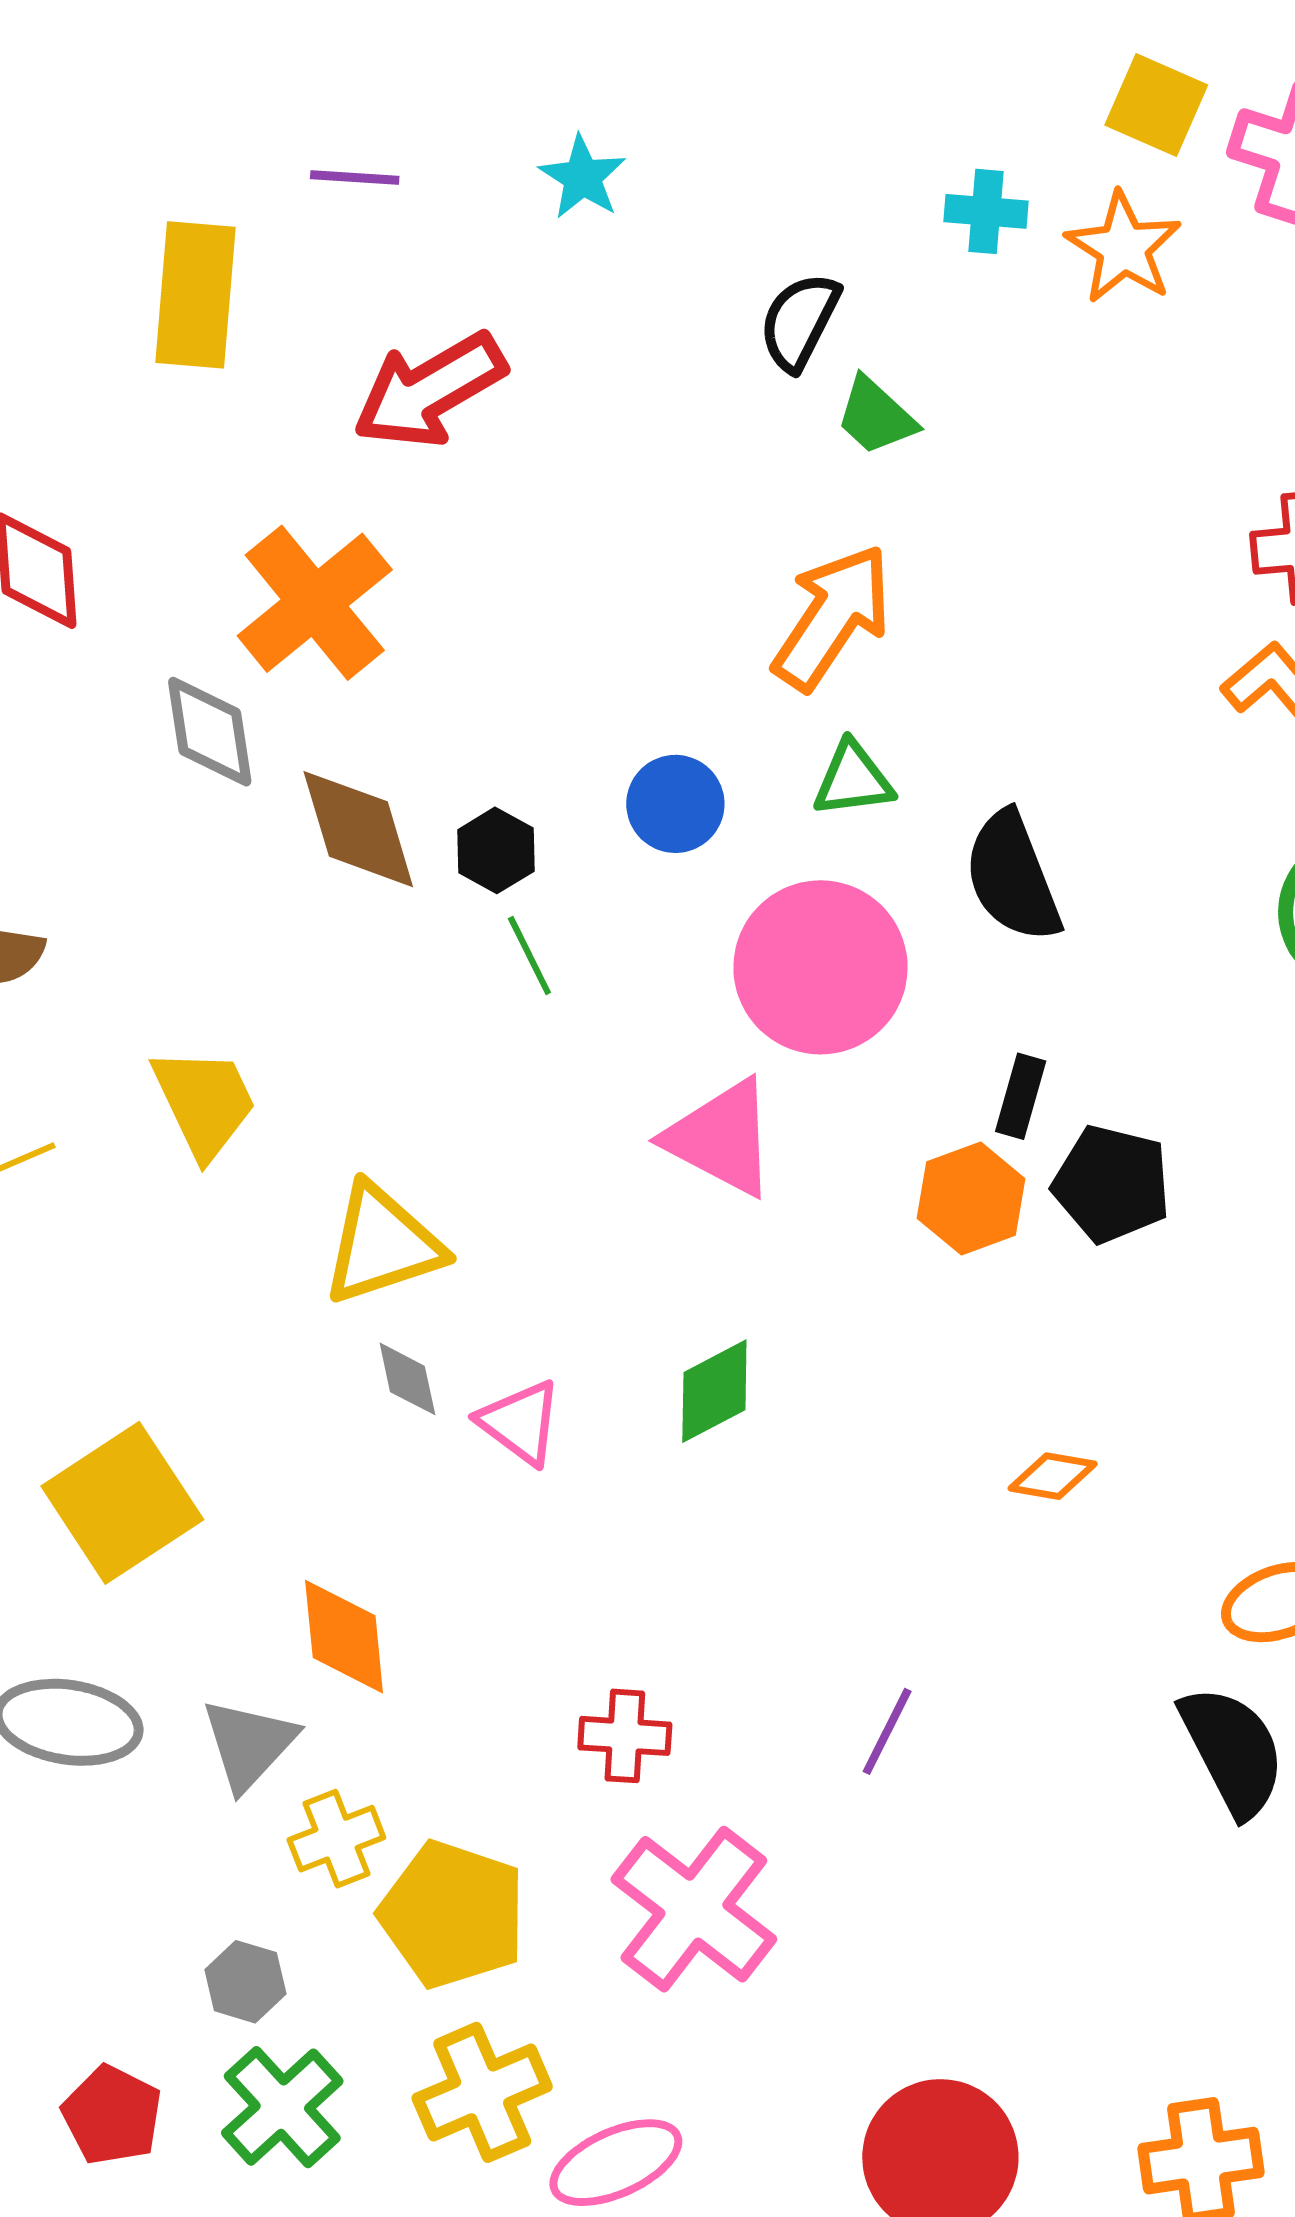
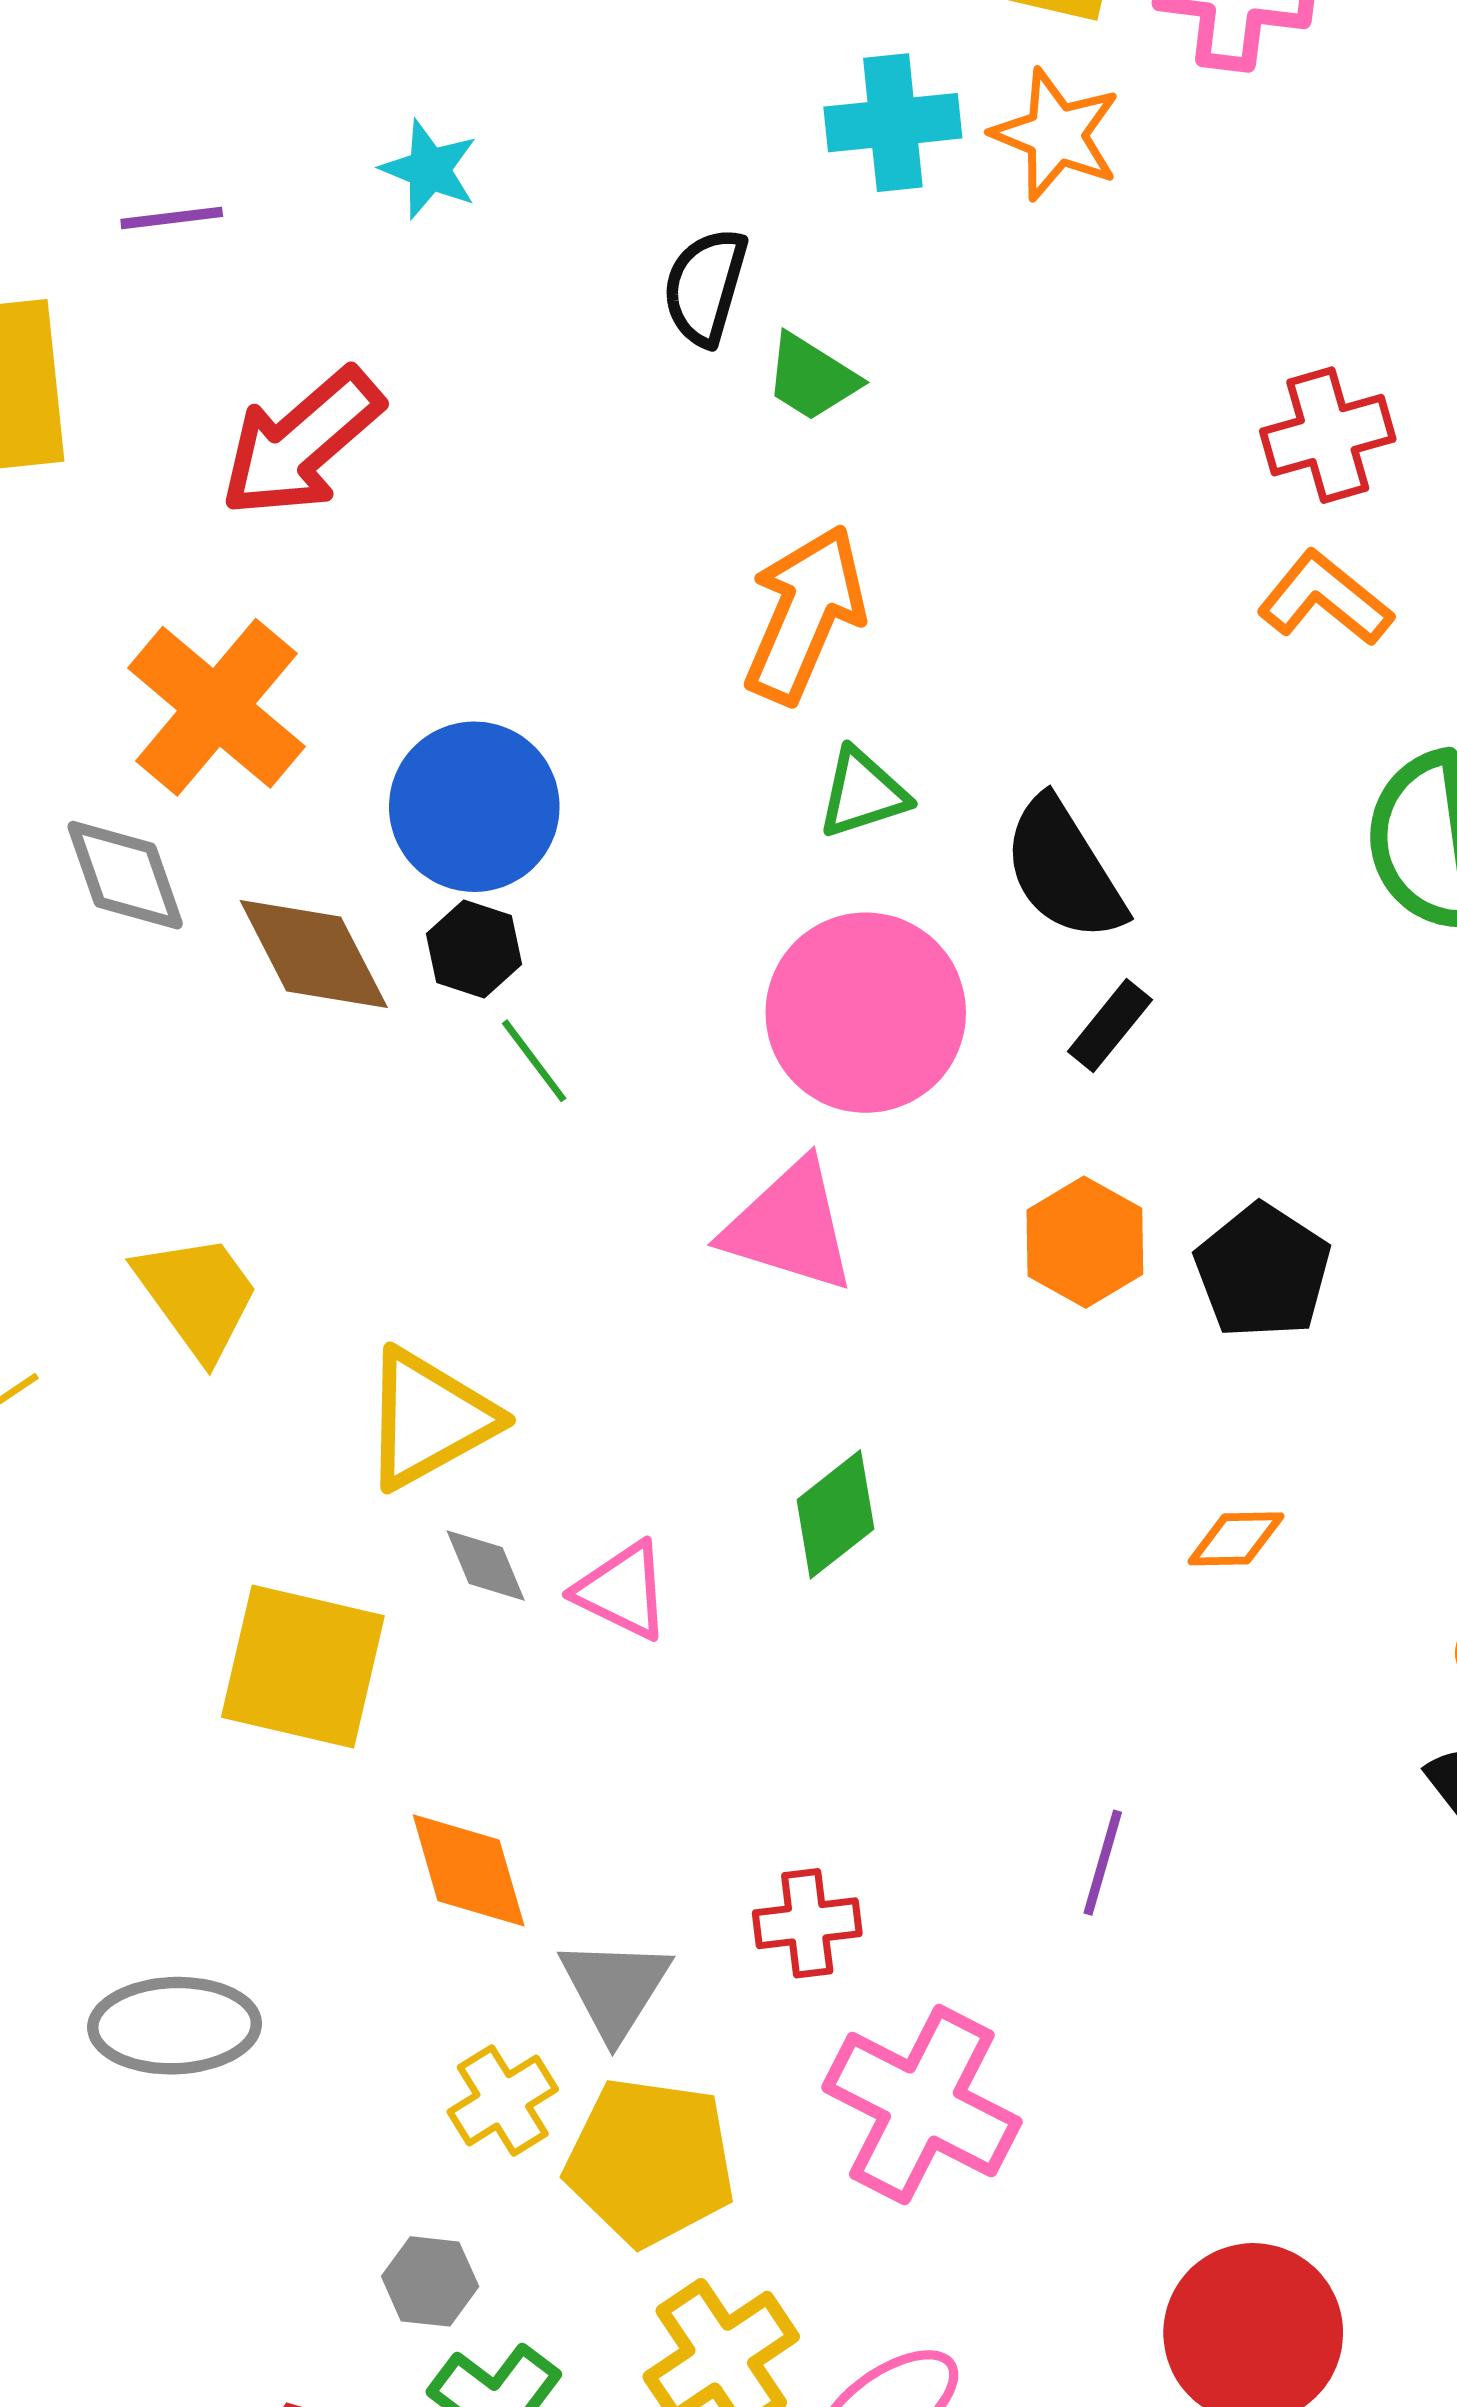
cyan cross: (986, 211) -> (893, 123), size x1.4
blue circle: (675, 804) -> (474, 807), moved, size x1.5
black rectangle: (1021, 1096) -> (1110, 1026), moved, turned 34
black pentagon: (1112, 1184) -> (1263, 1271), moved, turned 30
yellow square: (122, 1503) -> (303, 1667), moved, turned -33
gray triangle: (249, 1744) -> (615, 1988), moved

